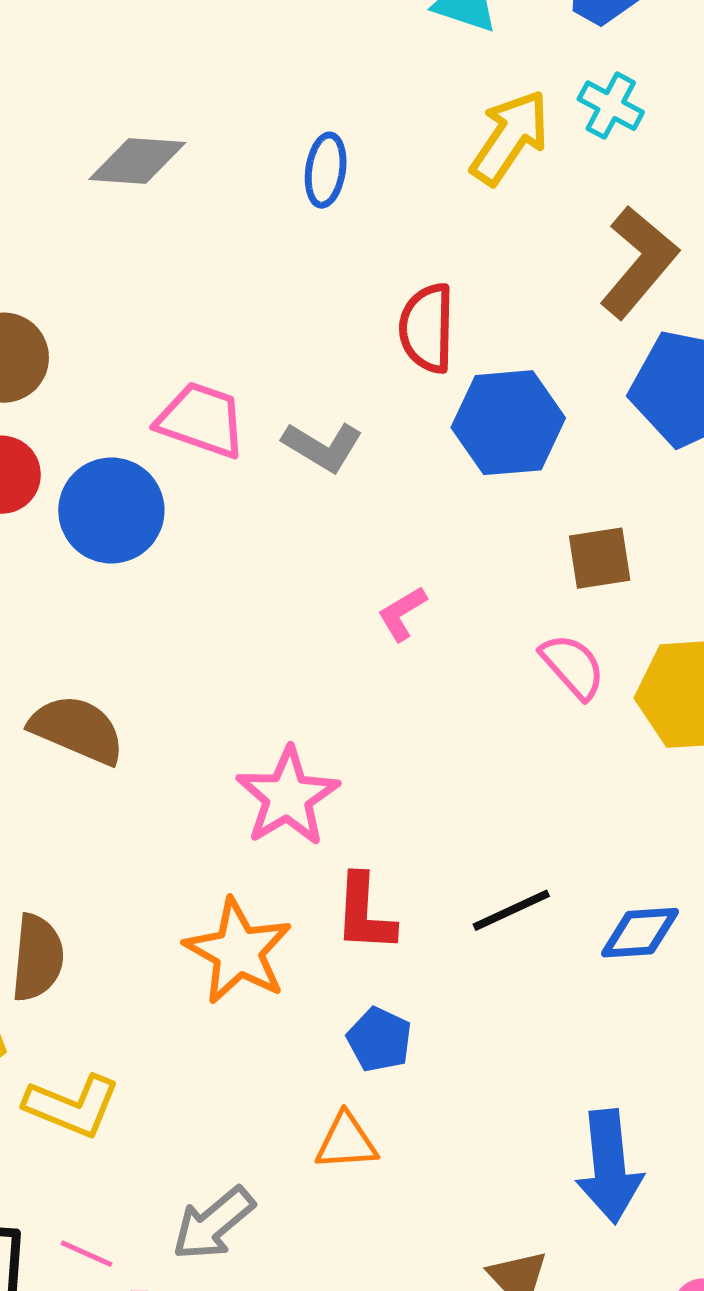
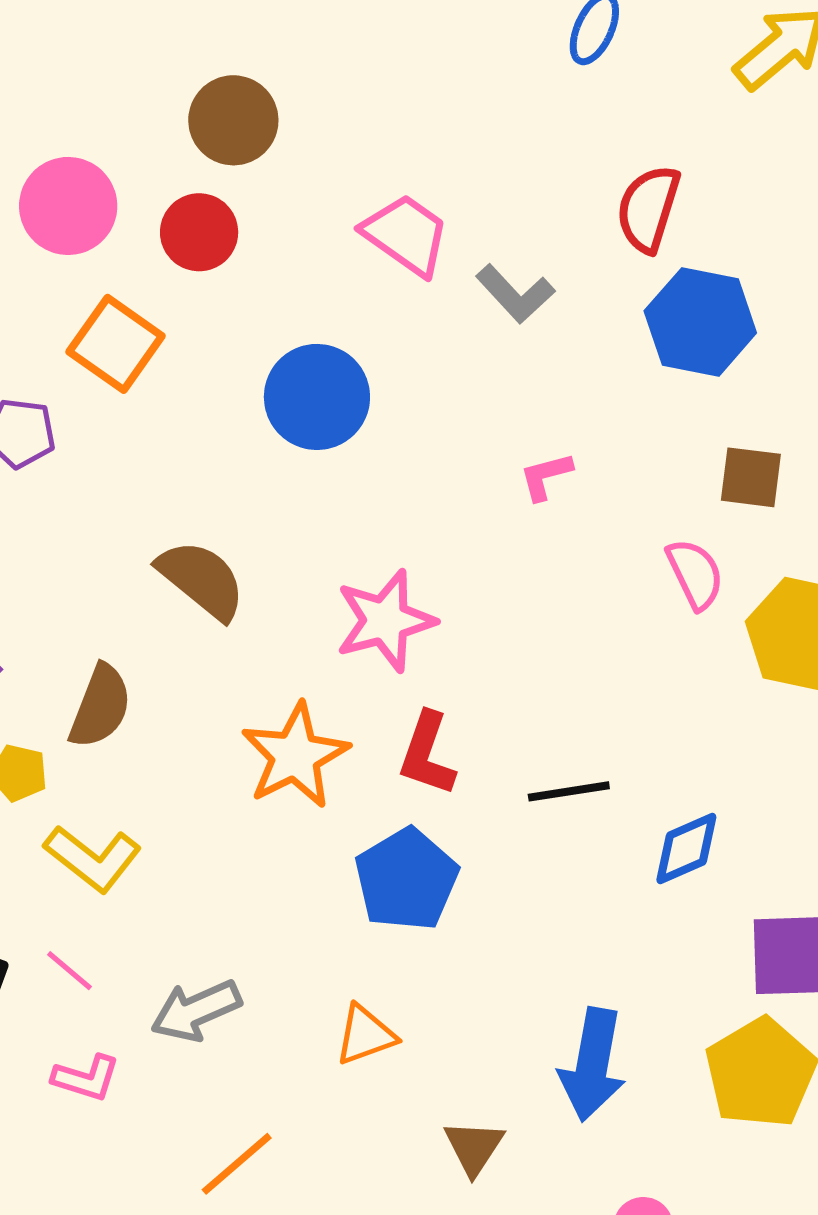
blue circle: (111, 510) -> (317, 397), moved
brown semicircle: (77, 730) -> (202, 580), moved
blue diamond: (640, 933) -> (686, 848), turned -36
blue pentagon: (379, 1040) -> (406, 879), size x1.6
orange triangle: (346, 1142) -> (365, 1035), moved, turned -32
pink line: (87, 1254) -> (70, 971), moved

